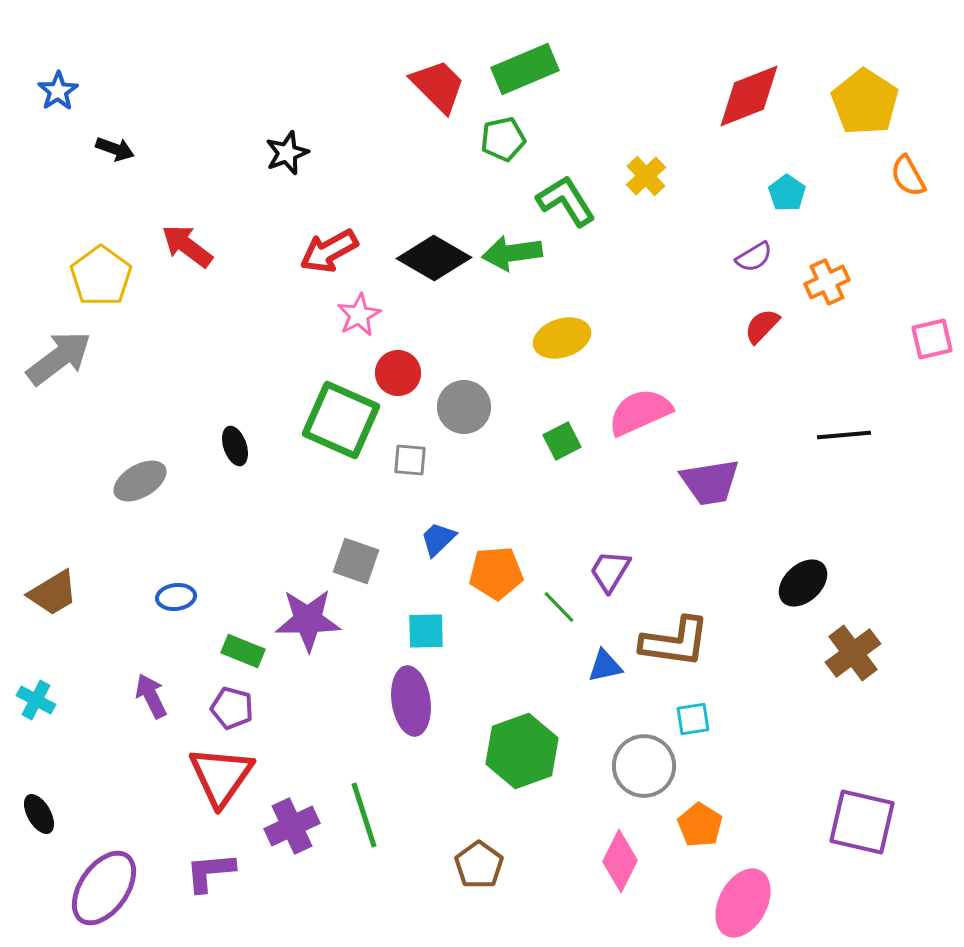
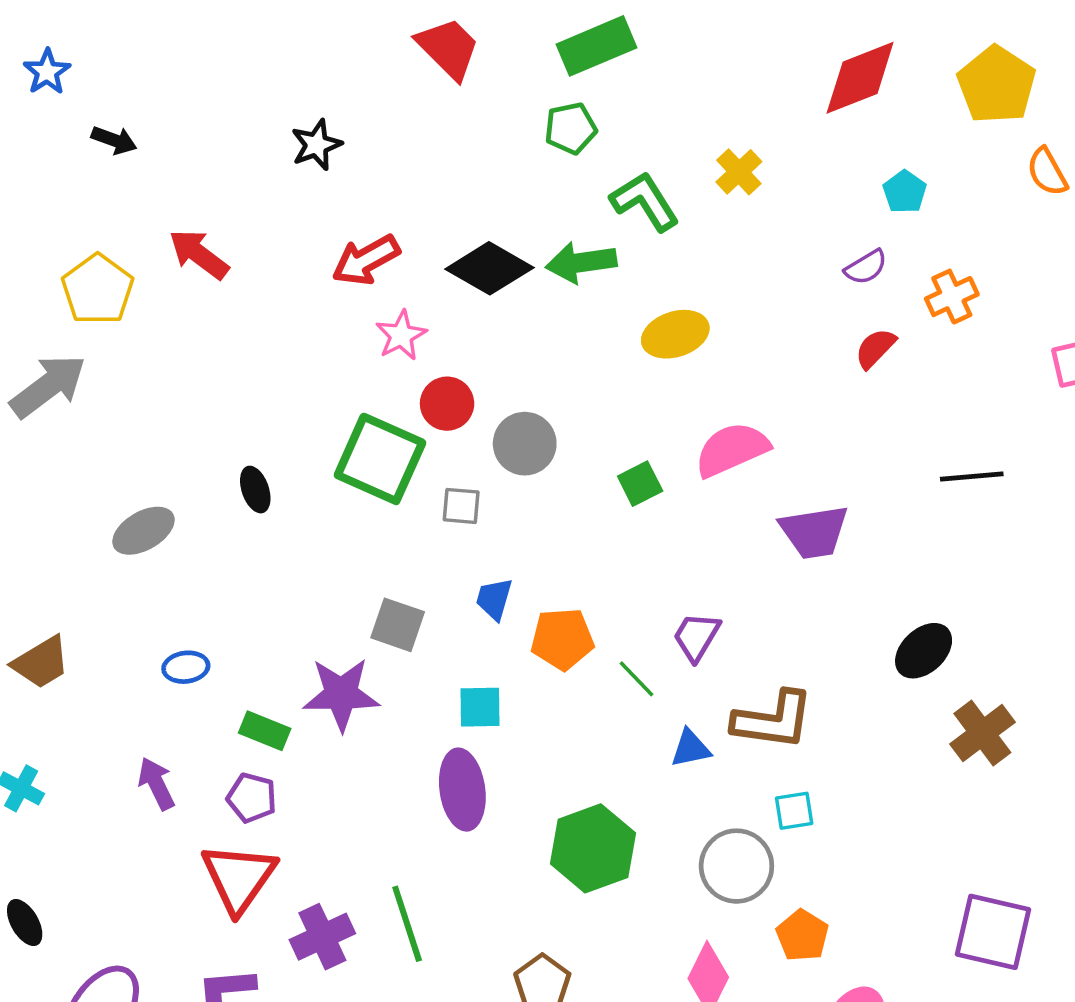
red trapezoid: (438, 86) -> (448, 48), moved
yellow ellipse: (562, 338) -> (675, 334), moved
blue trapezoid: (438, 539) -> (494, 599), turned -30

